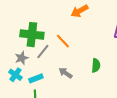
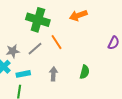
green cross: (32, 35) -> (38, 20), moved
gray arrow: (66, 73) -> (53, 74), turned 48

